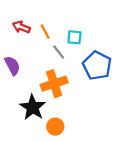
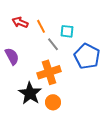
orange circle: (55, 127) -> (53, 102), moved

